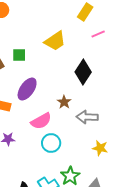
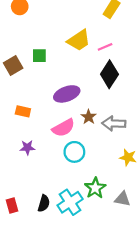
pink line: (98, 34) -> (105, 47), moved
purple ellipse: (27, 89) -> (67, 94), moved, turned 35
brown star: (64, 102) -> (89, 117), moved

